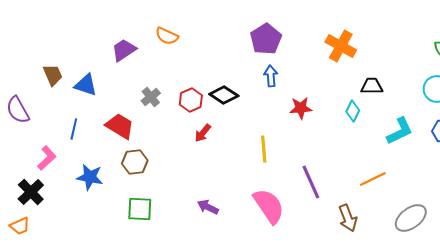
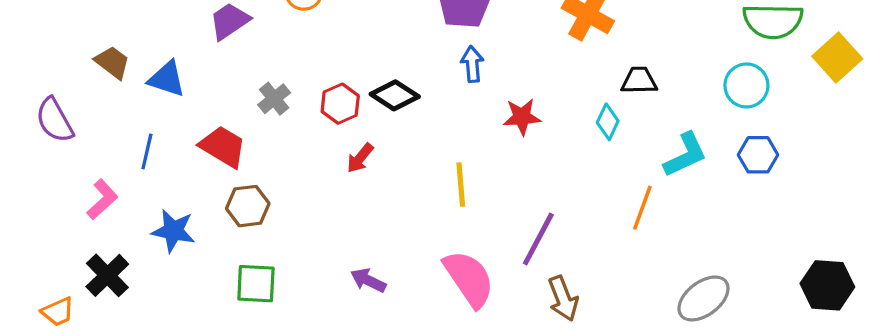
brown trapezoid: (53, 75) -> (112, 62), turned -30
orange line: (373, 179) -> (642, 208), moved, turned -44
purple line: (311, 182) -> (538, 239), turned 52
black cross: (31, 192) -> (107, 275), moved
brown arrow: (348, 218) -> (563, 298), moved

